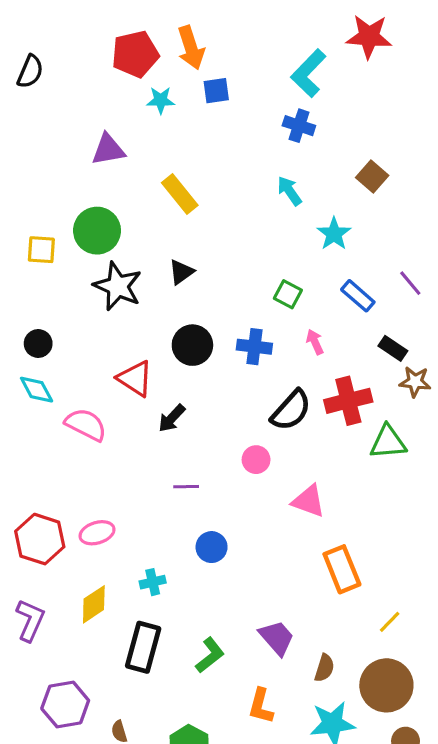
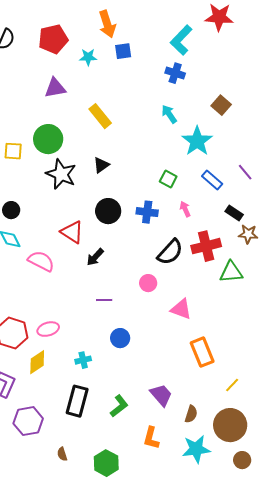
red pentagon: (135, 54) -> (53, 39), moved
cyan star: (334, 234) -> (197, 141), size x1.4
yellow diamond: (94, 604) -> (37, 362), moved
purple hexagon: (65, 704) -> (28, 421), moved

